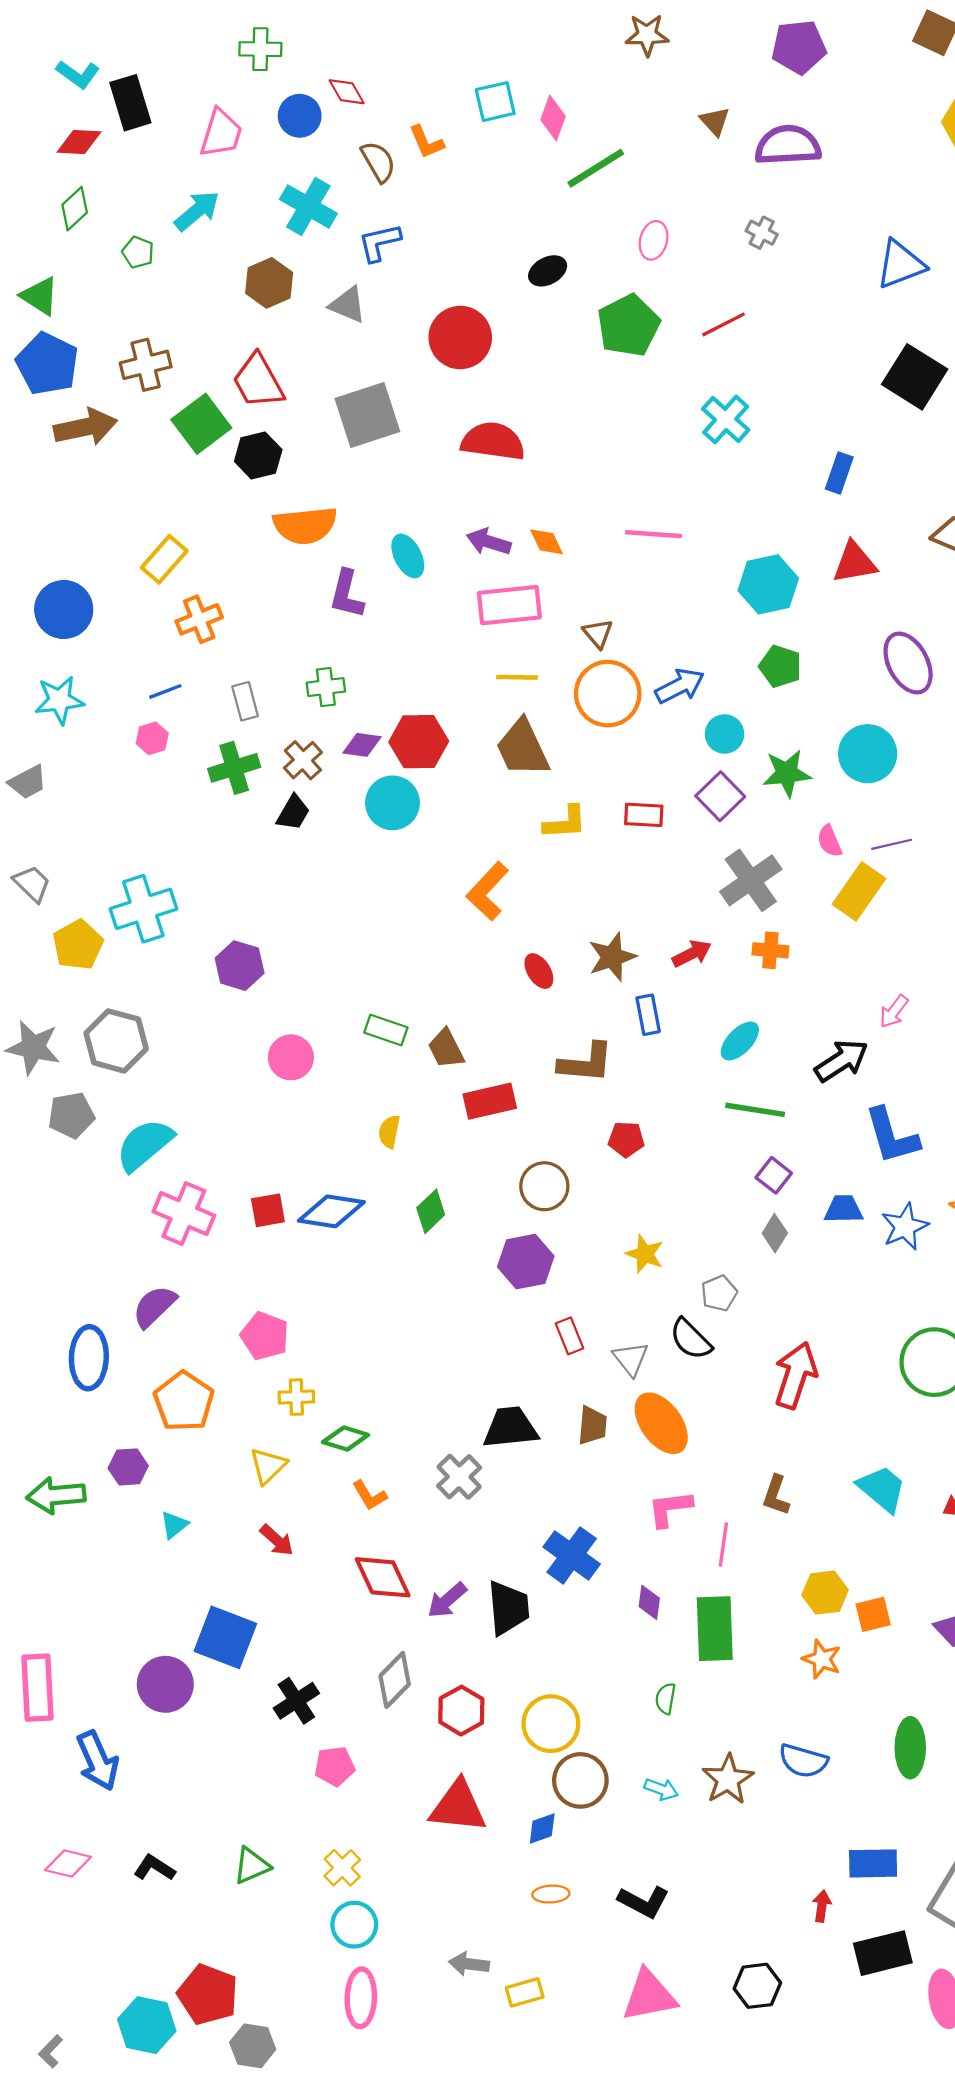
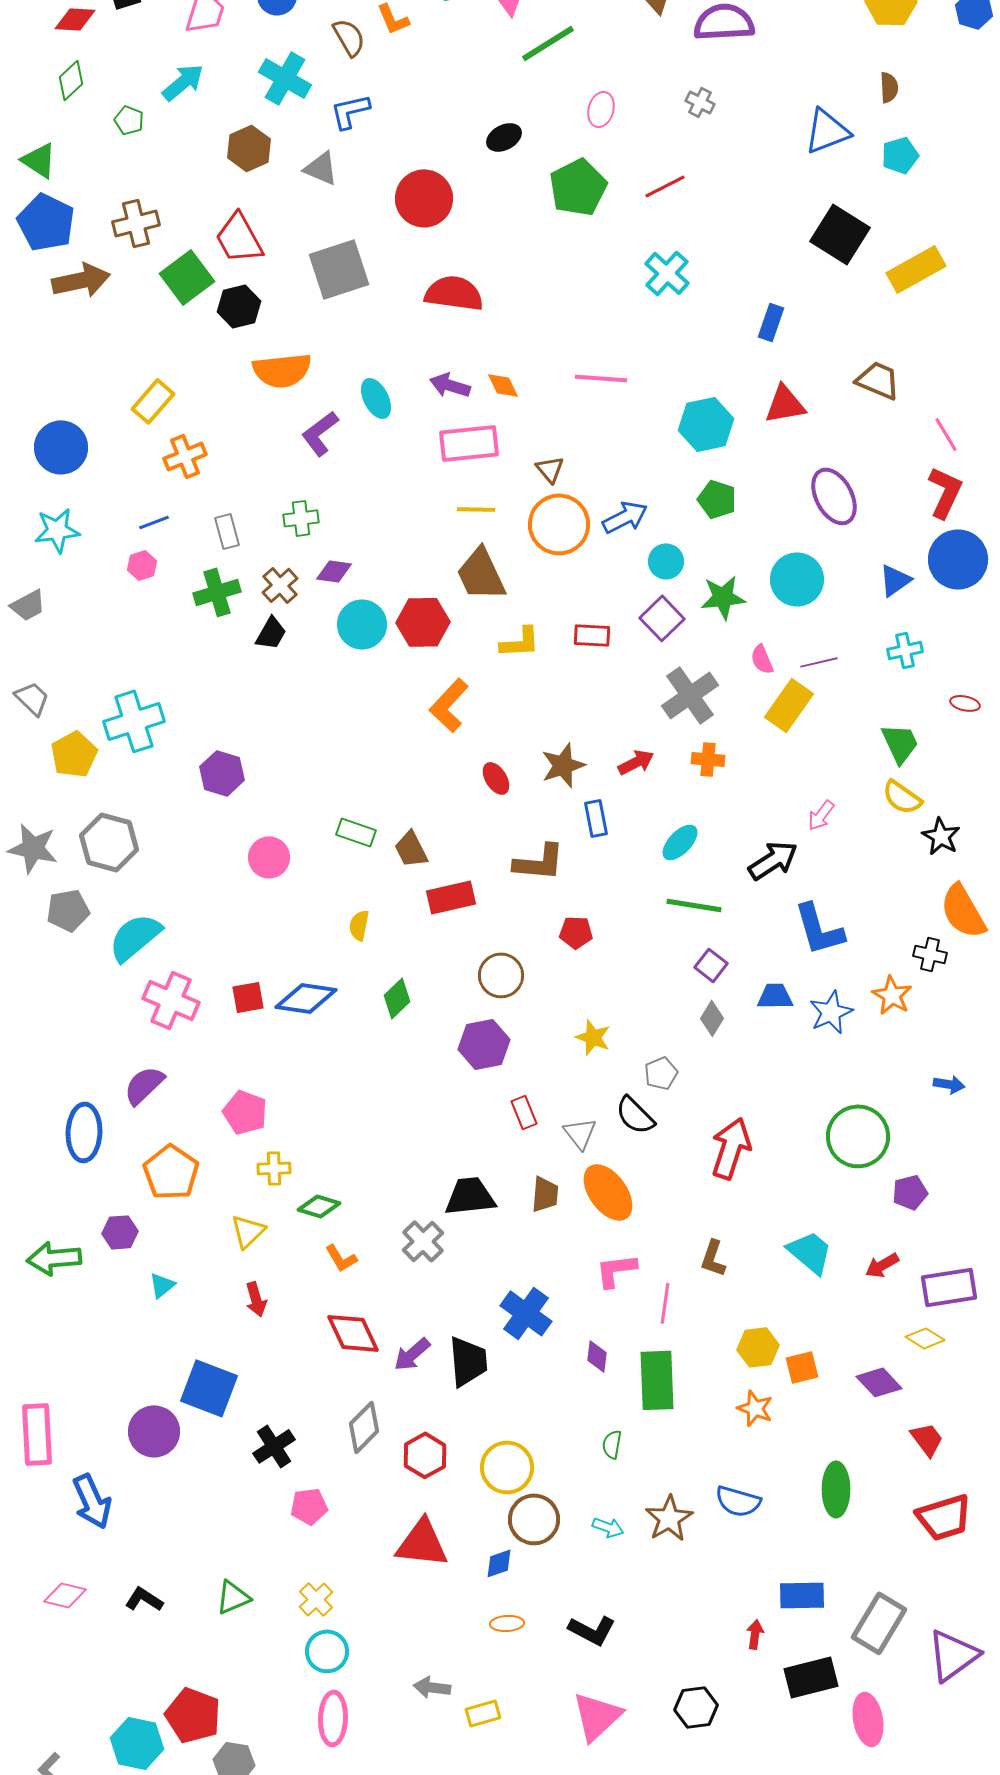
purple L-shape: (347, 594) -> (320, 433), turned 39
red hexagon: (419, 742) -> (423, 622), moved
red arrow: (277, 1540) -> (256, 1299), turned 32
pink triangle: (649, 1996) -> (597, 1716), turned -32

